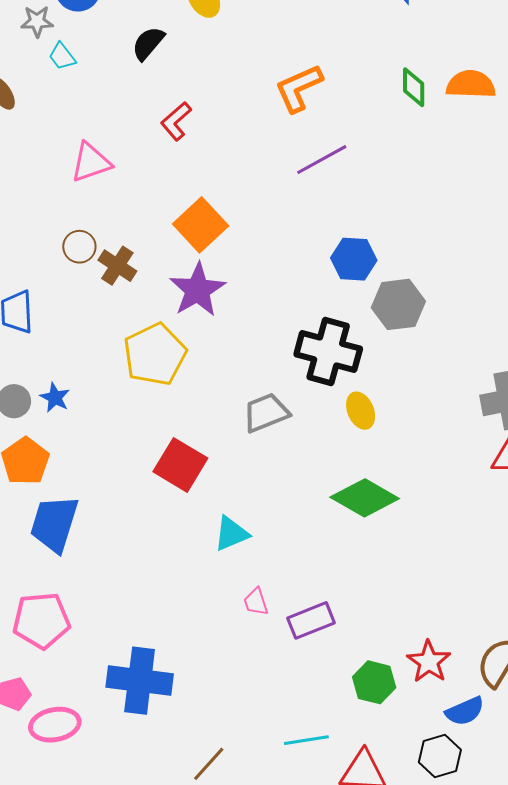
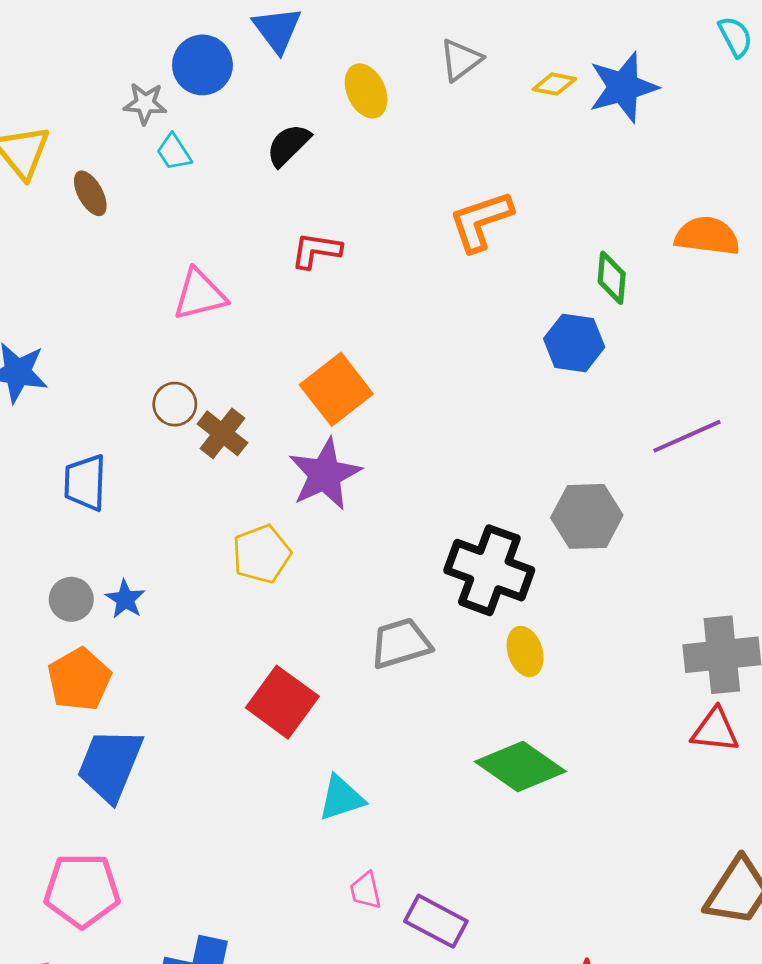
green diamond: (414, 87) -> (612, 278), moved
red L-shape: (176, 121) -> (316, 250), turned 45
purple line: (322, 160) -> (687, 436), moved
blue hexagon: (354, 259) -> (574, 343), moved
yellow pentagon: (155, 354) -> (262, 554), size x0.7
purple rectangle: (311, 620) -> (436, 921), turned 45

